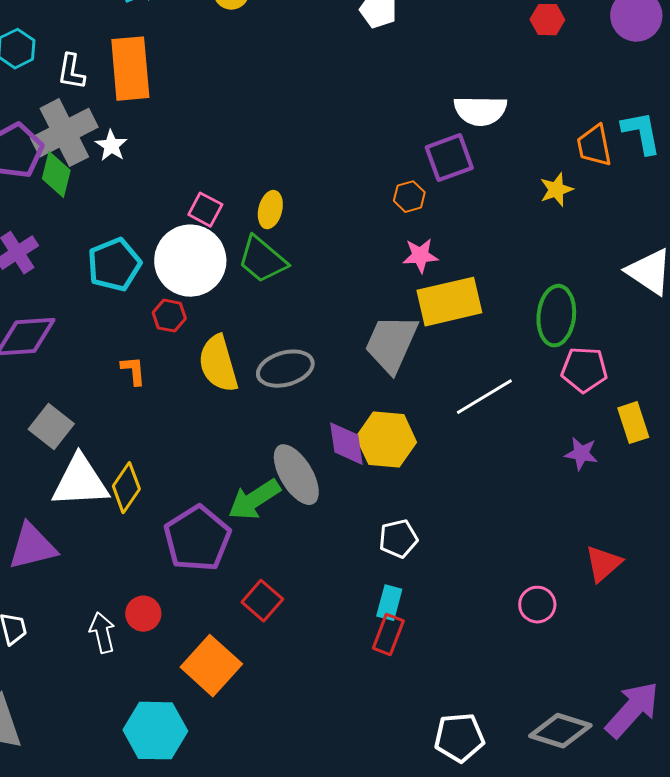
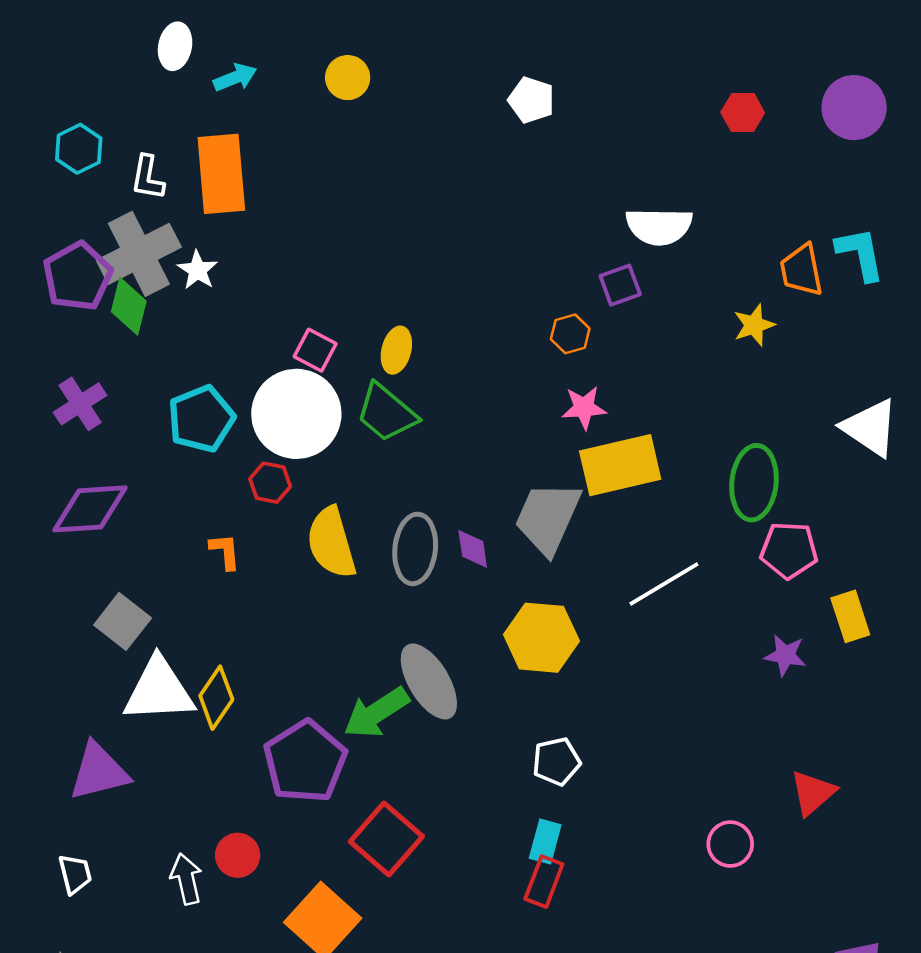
purple square: (449, 158) -> (620, 285), size x0.7
gray ellipse: (285, 369) -> (415, 549), turned -68
purple diamond: (346, 444) -> (473, 549), moved, size x0.7
red square: (262, 601) -> (386, 839), size x1.4

